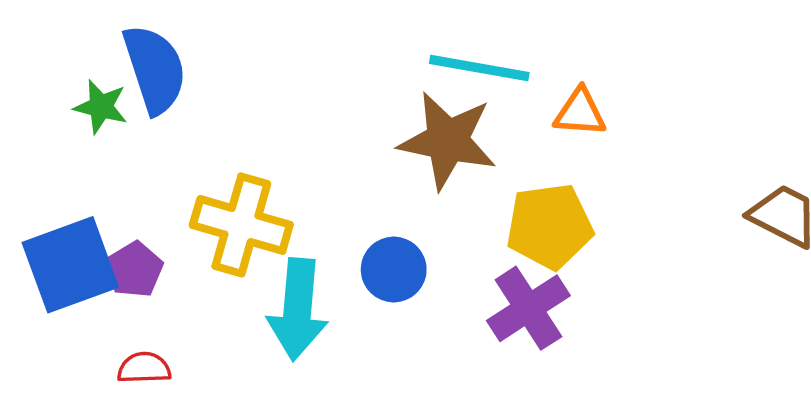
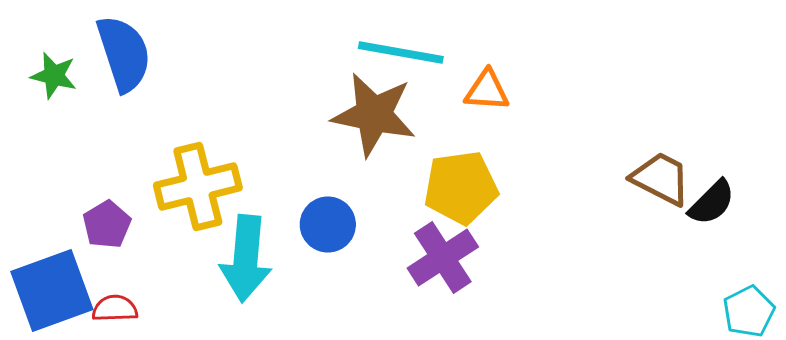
green star: (101, 107) -> (54, 76), moved
yellow cross: (241, 225) -> (198, 187), turned -30
blue square: (70, 265) -> (52, 291), moved

